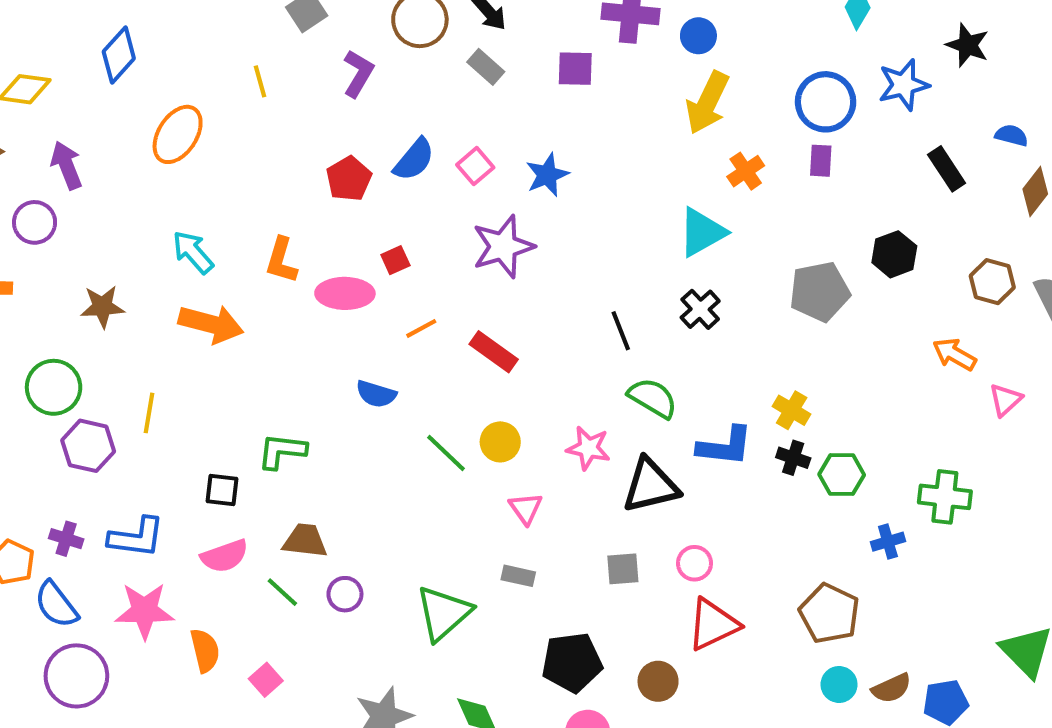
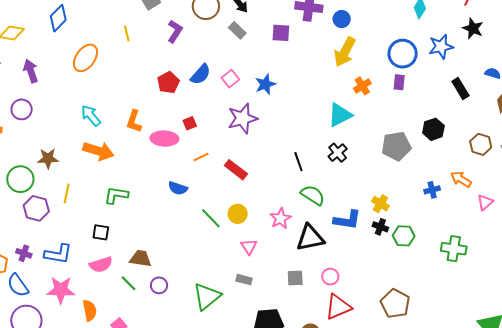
purple circle: (35, 222) -> (22, 109), moved
brown star: (102, 307) -> (48, 158), moved
pink star: (588, 448) -> (280, 218), turned 30
green L-shape: (282, 451) -> (116, 195), moved
blue cross: (888, 542) -> (432, 190), moved

